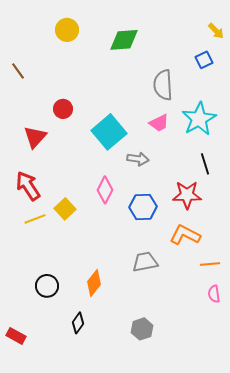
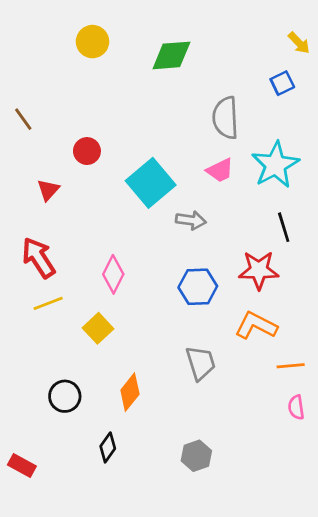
brown line: (18, 71) -> (23, 119), moved
red triangle: (35, 137) -> (48, 190), size x0.7
pink diamond: (105, 190) -> (113, 274), moved
yellow square: (65, 209) -> (98, 328), moved
gray trapezoid: (145, 262) -> (201, 363), turned 84

